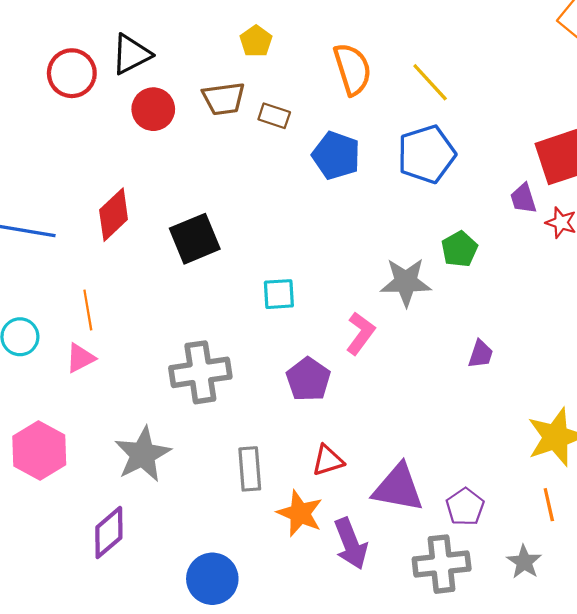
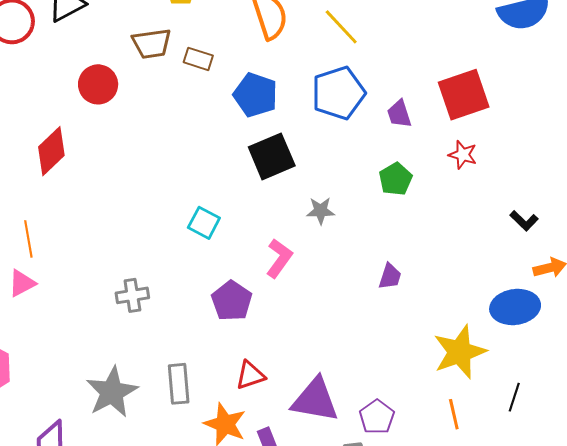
red circle: (153, 109) -> (98, 84), moved
purple trapezoid: (523, 198) -> (399, 114), moved
black square: (195, 239) -> (272, 156), moved
green pentagon: (459, 249) -> (396, 179), moved
gray star: (406, 282) -> (321, 211), size x0.6
cyan square: (279, 294) -> (204, 223), turned 32
gray cross: (200, 372) -> (132, 295), size x0.6
gray star: (143, 454) -> (112, 392), moved

